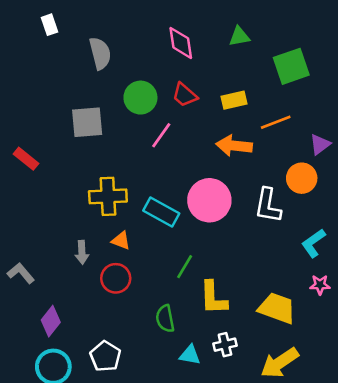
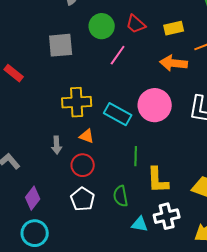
green line: (185, 267) -> (136, 156), turned -30
white cross: (225, 345) -> (167, 216), size x1.4
white pentagon: (105, 356) -> (83, 199), moved

